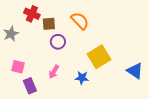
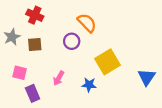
brown square: (49, 24) -> (35, 45), moved
purple circle: (58, 42) -> (72, 41), moved
blue triangle: (135, 71) -> (147, 77), turned 30

